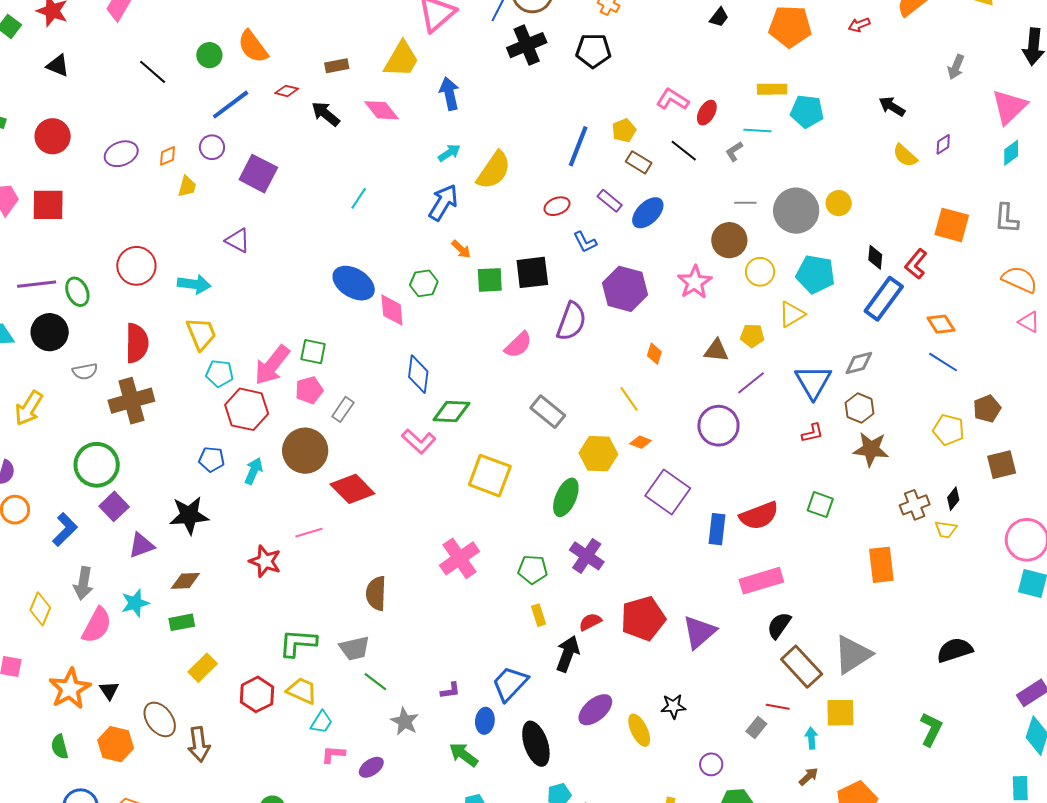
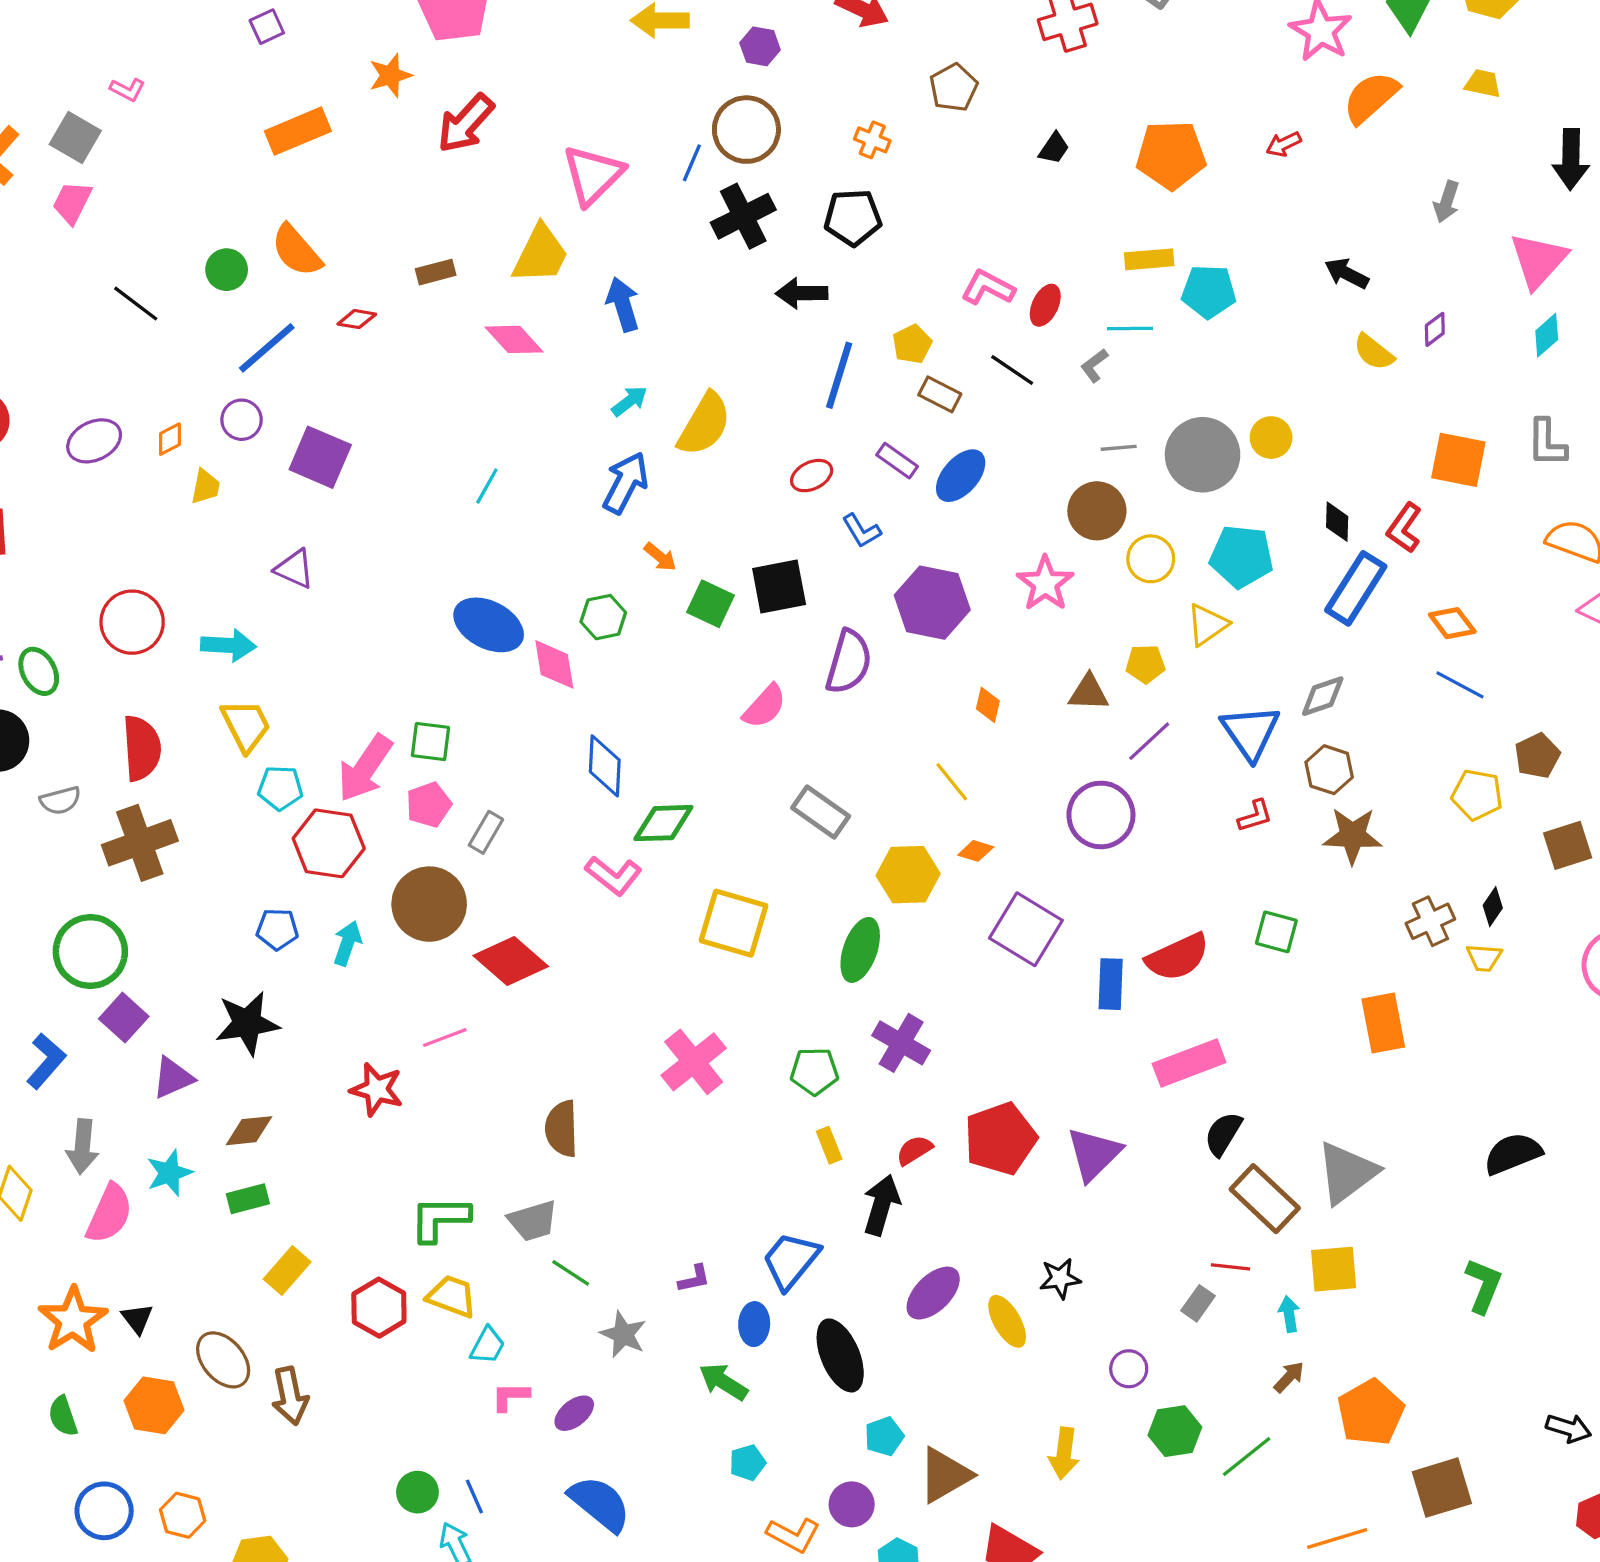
black arrow: (326, 114) -> (802, 293), moved, turned -36
green square: (490, 280) -> (711, 604), turned 32

